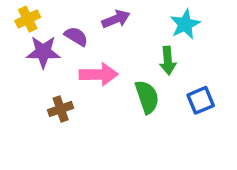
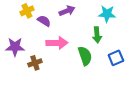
yellow cross: (28, 19) -> (27, 11), moved
cyan star: (185, 24) -> (107, 14), turned 30
purple star: (43, 52) -> (15, 47), moved

